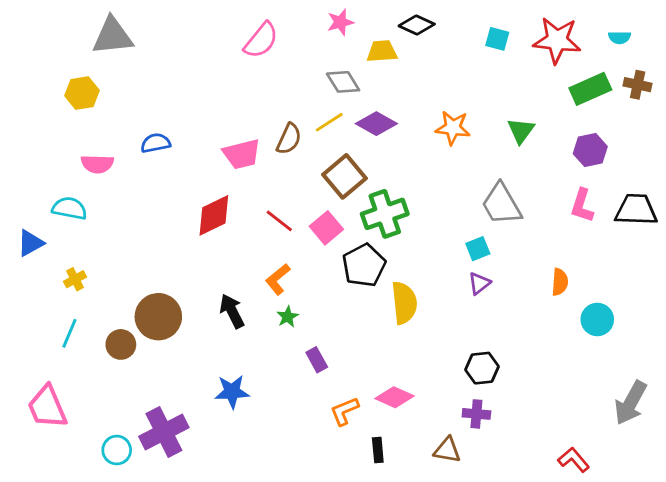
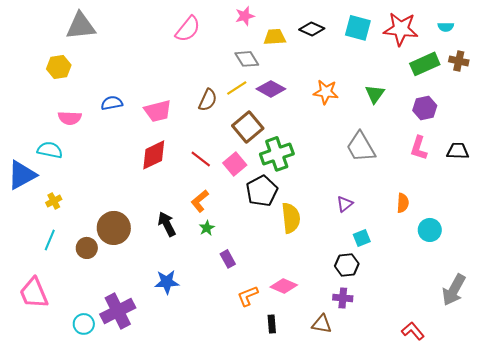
black diamond: (417, 25) -> (312, 29), moved
cyan square: (497, 39) -> (358, 28), size x1.5
pink trapezoid: (242, 154) -> (158, 111), moved
black trapezoid: (636, 210) -> (458, 151), size x0.7
blue triangle: (31, 243) -> (22, 175), size x1.5
cyan square: (478, 249) -> (362, 238), moved

